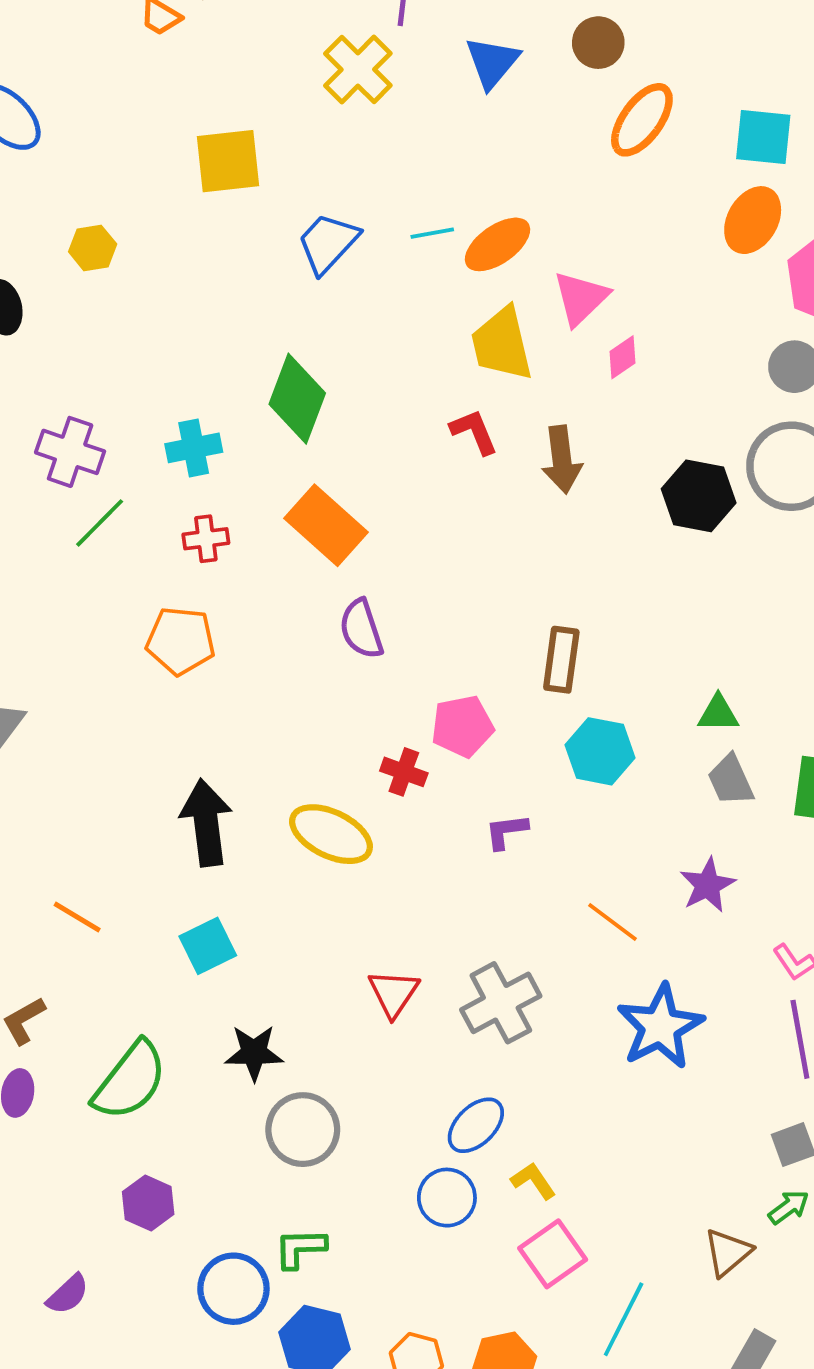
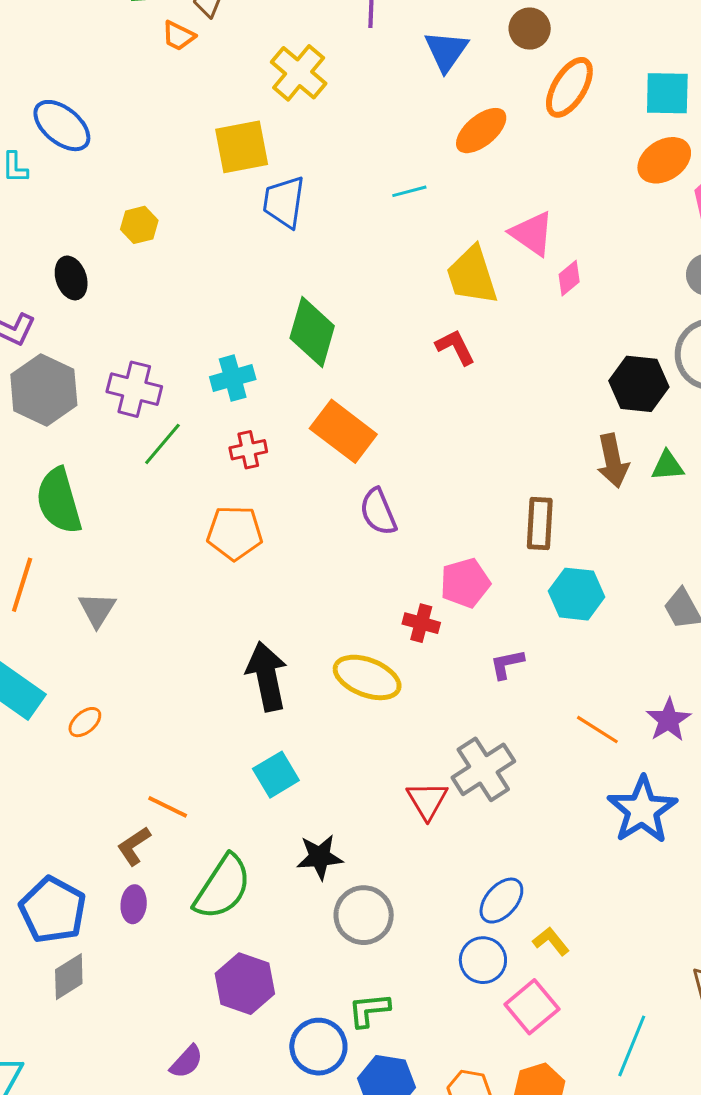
yellow cross: (358, 69) -> (299, 73), moved
orange ellipse: (753, 220) -> (664, 160), turned 32
blue trapezoid: (328, 243) -> (284, 202), moved, turned -30
orange ellipse: (498, 244) -> (481, 131), moved
pink triangle: (581, 298) -> (532, 234), turned -36
brown arrow: (562, 460) -> (613, 461), moved
green triangle: (718, 713) -> (668, 466), moved
purple star: (707, 885) -> (668, 720), moved
orange line: (77, 917) -> (168, 807), moved
gray cross: (501, 1003) -> (483, 769), moved
purple hexagon: (148, 1203) -> (245, 984), size x1.4
pink square: (553, 1254) -> (532, 1007), moved

